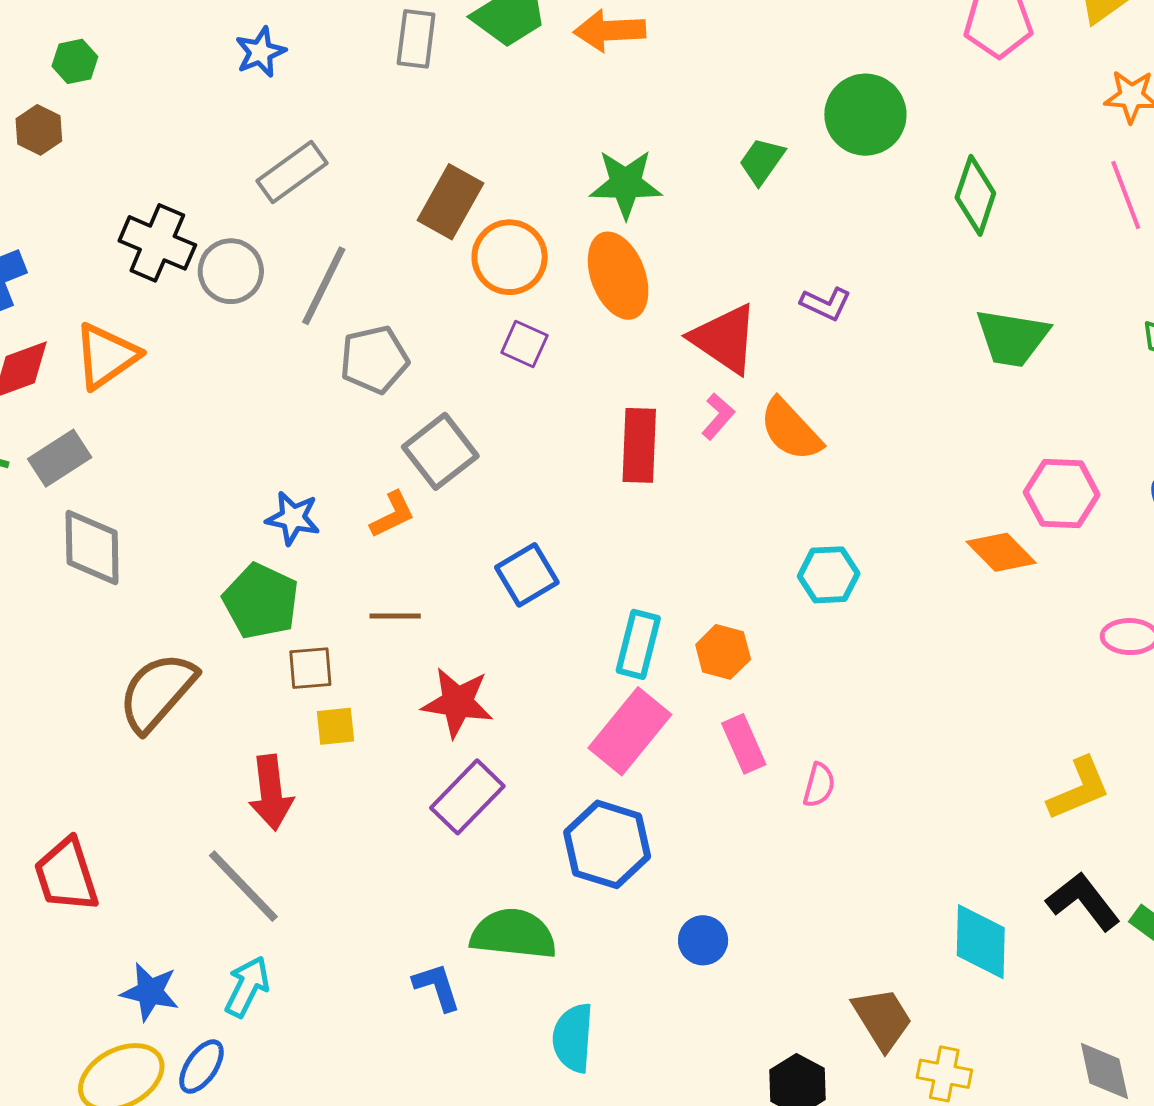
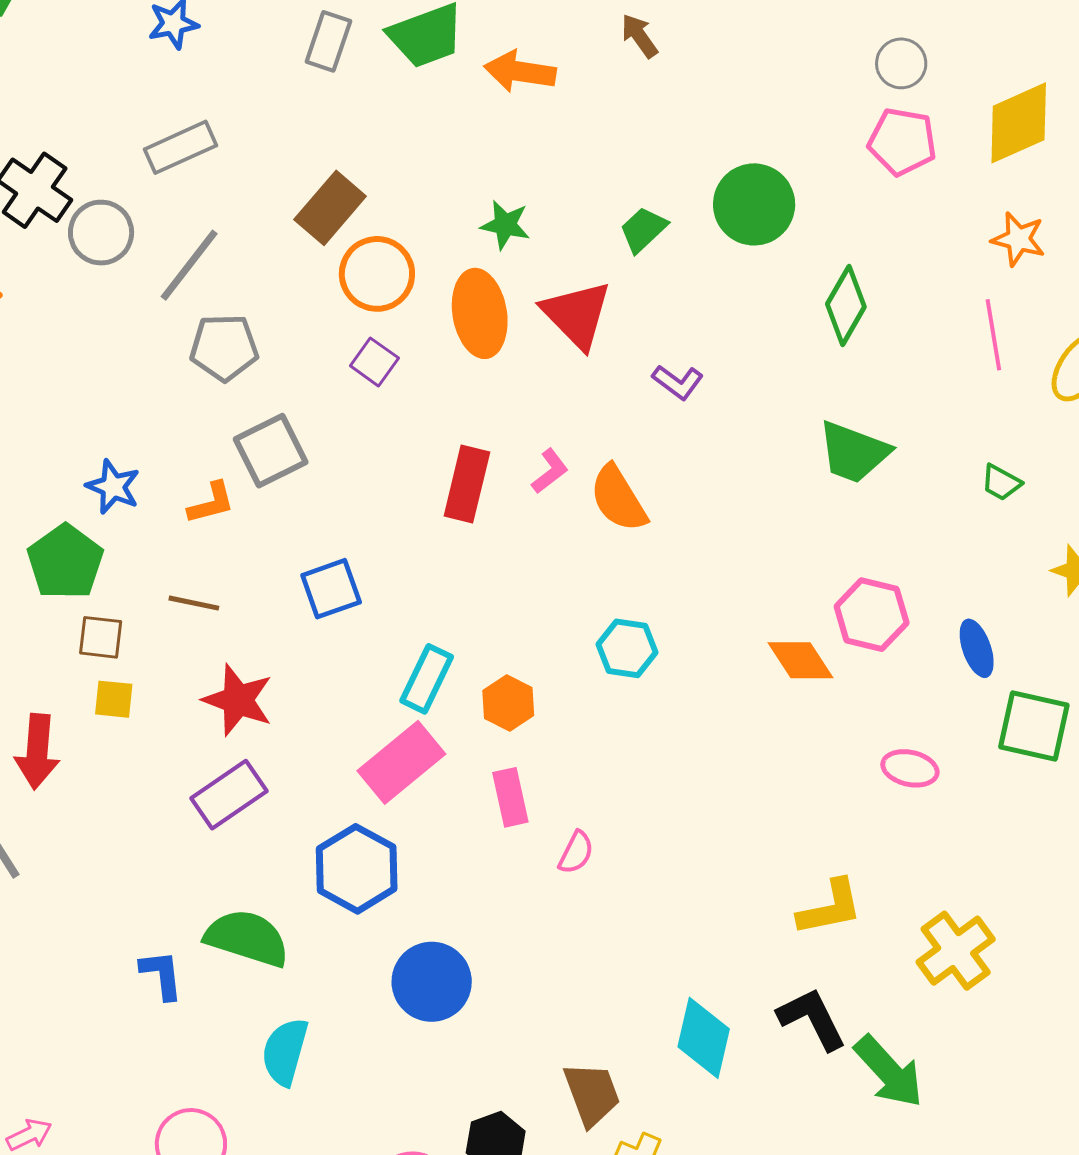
green star: (626, 184) -> (505, 225), size x0.7
red triangle: (725, 339) -> (577, 315), moved
blue circle: (703, 940) -> (432, 982), size x1.6

